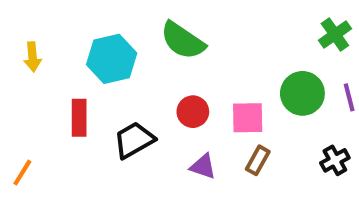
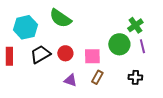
green cross: (335, 35) -> (135, 25), moved
black trapezoid: (134, 140) -> (40, 54), moved
black cross: (335, 160) -> (135, 77), turned 32

